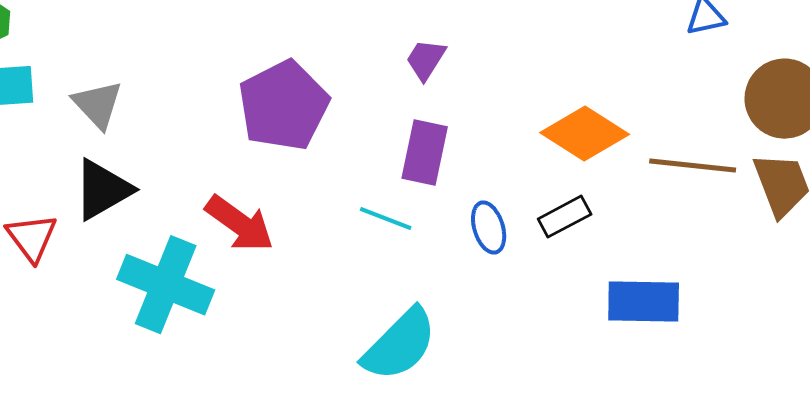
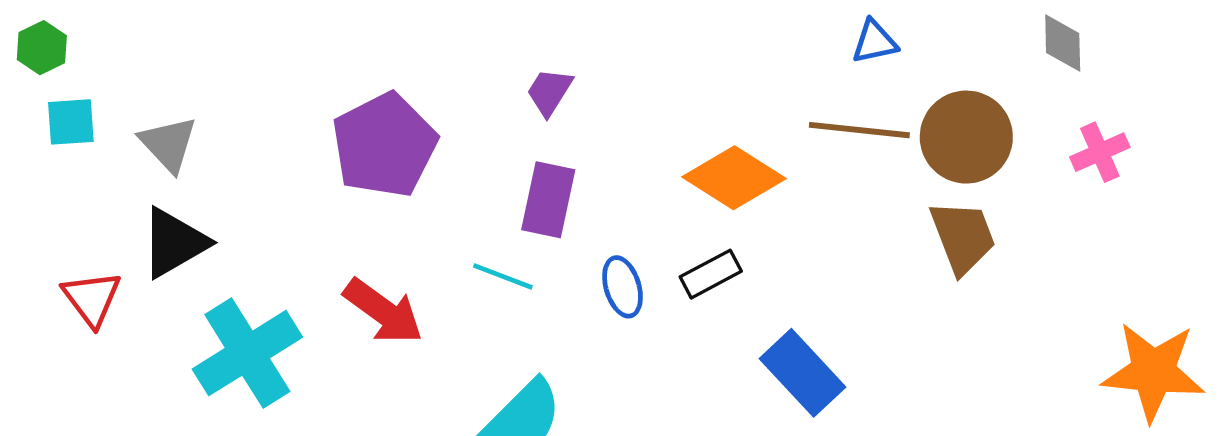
brown line: (693, 166) -> (859, 130), moved
red arrow: (240, 224) -> (383, 311), moved
cyan cross: (166, 285) -> (247, 353), turned 36
blue rectangle: (644, 302) -> (803, 373), turned 46

